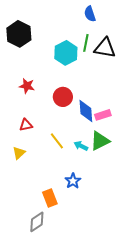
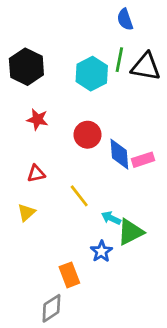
black hexagon: (19, 34) -> (26, 67), moved
green triangle: (100, 141) -> (131, 232), moved
cyan arrow: (81, 146) -> (111, 218), moved

